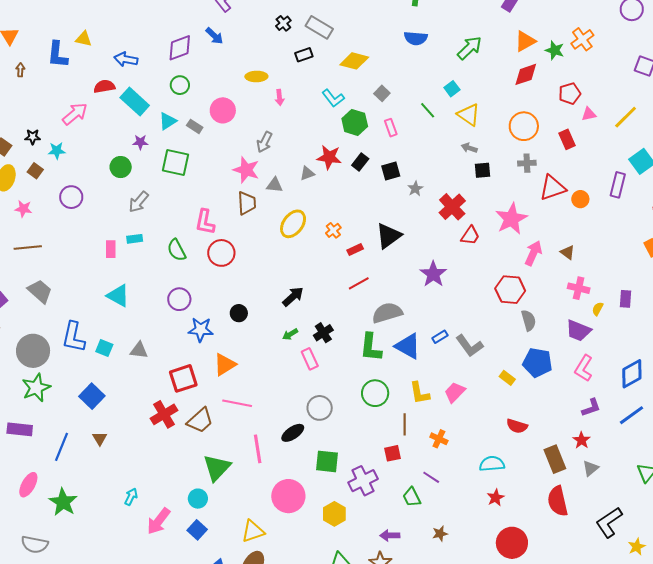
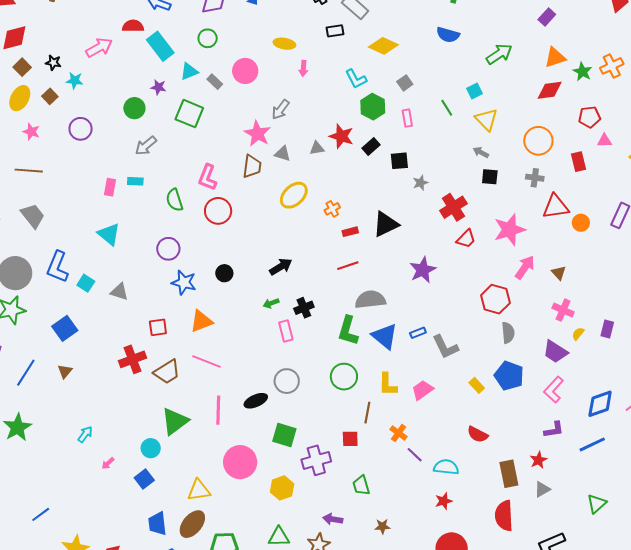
red square: (183, 378) -> (158, 327), size x0.7
purple line: (431, 477) -> (415, 455), moved
pink arrow: (159, 521) -> (108, 463), size x0.5

